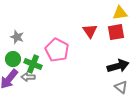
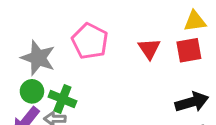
gray star: (17, 37) -> (38, 58), size x1.6
pink pentagon: (57, 50) -> (90, 41), moved

